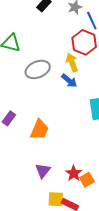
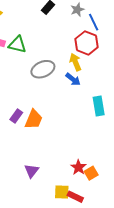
orange trapezoid: (39, 130) -> (34, 119), moved
purple triangle: (43, 171) -> (32, 171), moved

